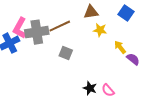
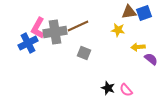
brown triangle: (91, 12) -> (129, 12), moved
blue square: (126, 13) -> (144, 13), turned 35
yellow arrow: (120, 47) -> (138, 47), turned -56

